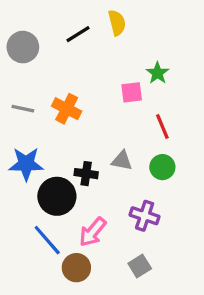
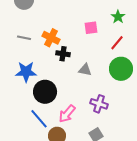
green star: (158, 73) -> (118, 17), moved
red line: (162, 127) -> (117, 43), moved, turned 63
green circle: (162, 167) -> (121, 69), moved, size x1.5
black cross: (86, 174) -> (63, 54), moved

